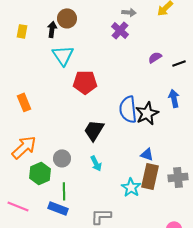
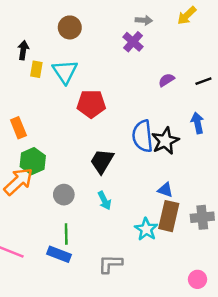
black arrow: (52, 29) -> (23, 50), moved
yellow rectangle: (22, 31) -> (36, 69), moved
purple semicircle: (155, 57) -> (166, 80), moved
green hexagon: (40, 173) -> (33, 161), moved

